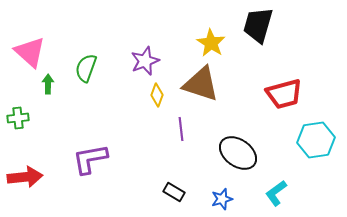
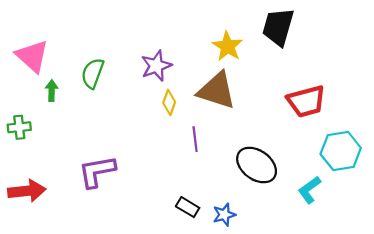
cyan L-shape: (276, 193) -> (309, 190), moved
blue star: (222, 199) -> (224, 215), moved

